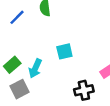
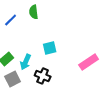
black cross: (84, 90) -> (43, 76), moved, turned 35

